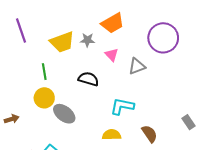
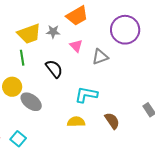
green line: (44, 72) -> (22, 58), moved
black semicircle: (88, 79) -> (54, 69), turned 36

